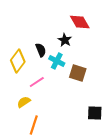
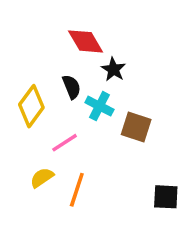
red diamond: (80, 22) -> (86, 41), moved
orange line: (34, 125) -> (77, 190), moved

